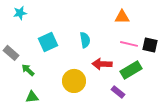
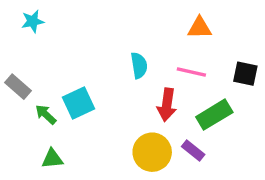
cyan square: (48, 42) -> (79, 103), moved
pink line: (129, 44) -> (191, 72), moved
red arrow: (102, 64) -> (167, 105), turned -84
yellow circle: (74, 81) -> (152, 152), moved

